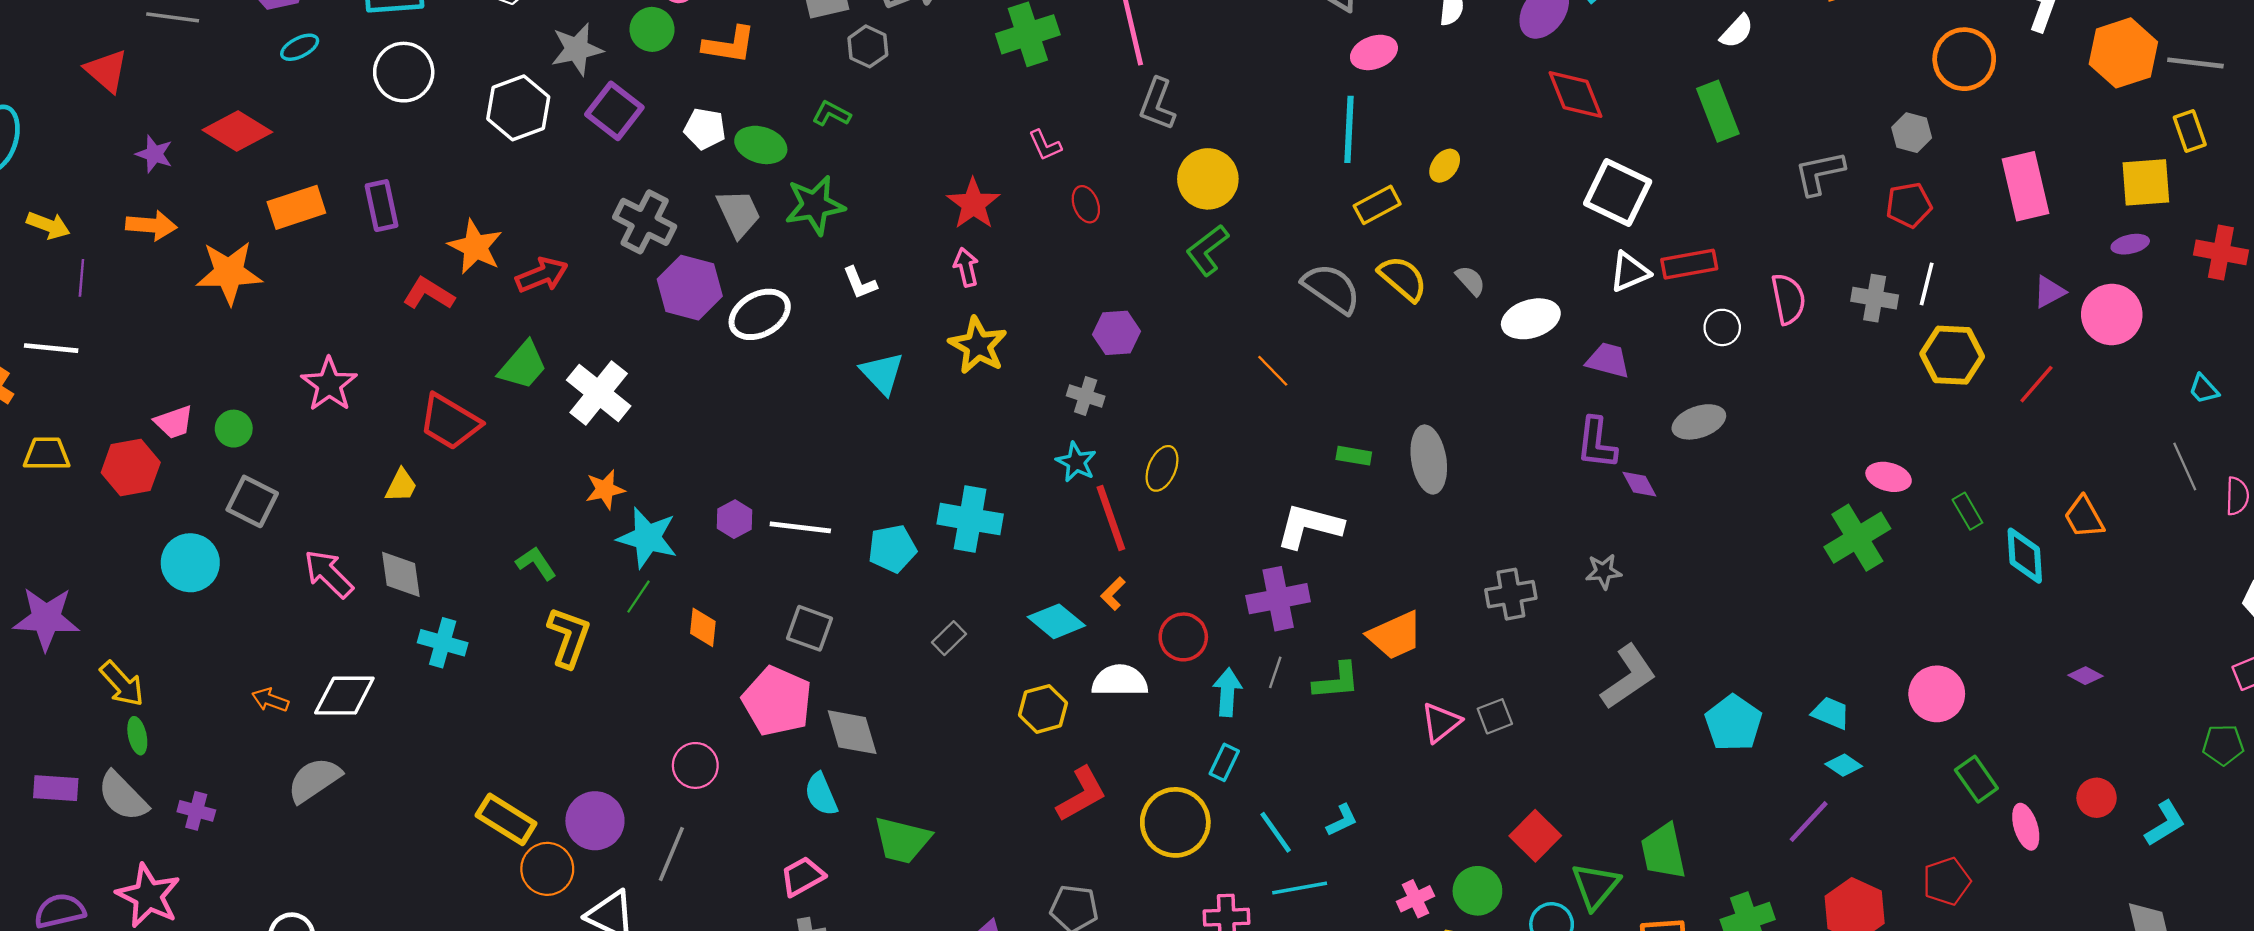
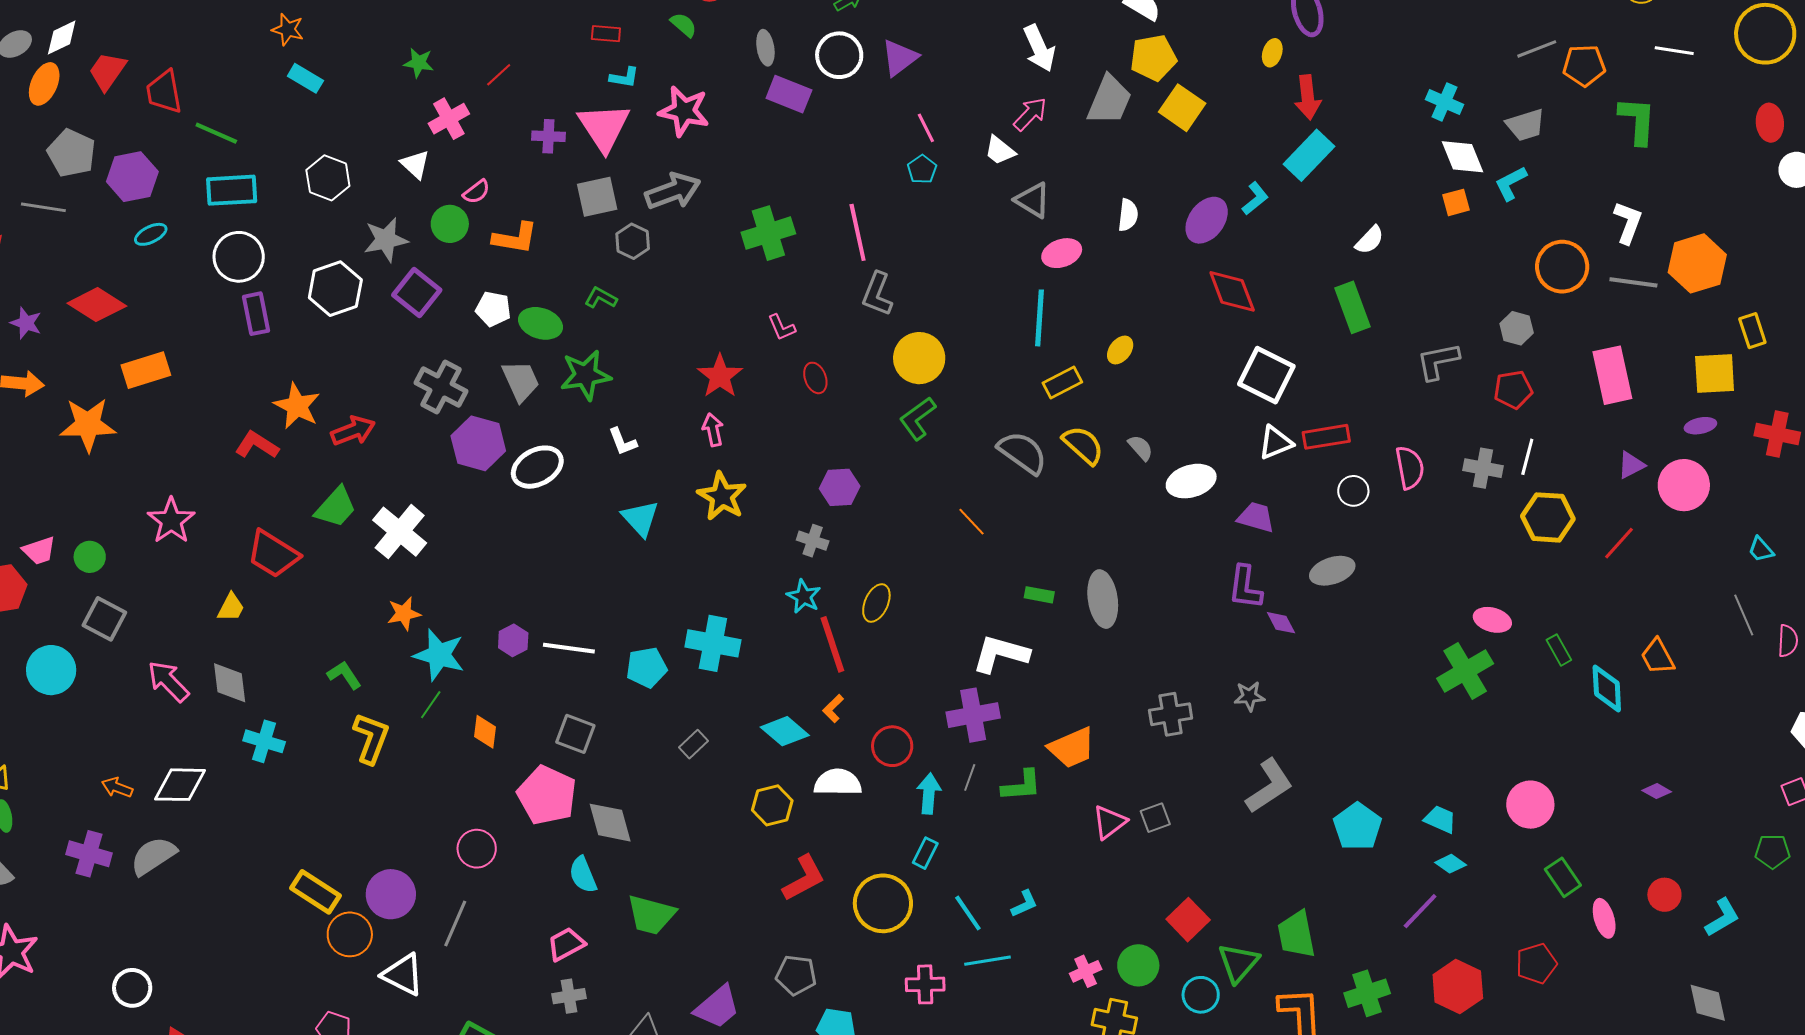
gray line: (2195, 63) -> (1633, 282), moved
purple rectangle: (382, 206) -> (256, 314), moved
purple cross: (196, 811) -> (89, 854), moved, size x1.4

